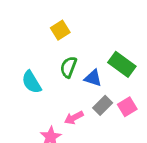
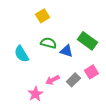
green semicircle: (68, 67) -> (48, 43), turned 84
gray rectangle: (103, 105) -> (73, 80), moved

